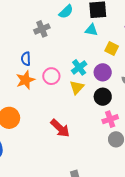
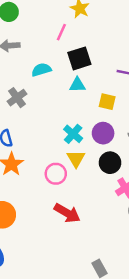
cyan semicircle: (66, 12) -> (41, 70), turned -140
pink circle: (51, 76) -> (56, 174), moved

